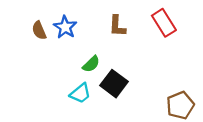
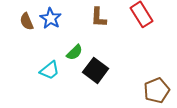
cyan trapezoid: (80, 93) -> (50, 70), moved

